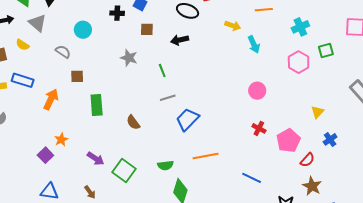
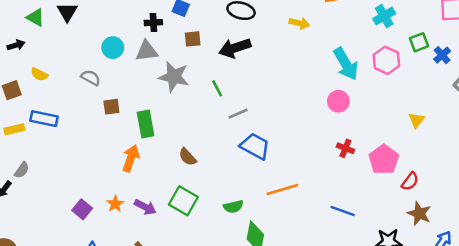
gray triangle: (37, 23) -> (147, 51), moved, turned -42
black arrow: (180, 40) -> (235, 48), size x1.4
cyan arrow: (254, 44) -> (346, 64), moved, size x1.5
gray star: (129, 58) -> (174, 77), size x1.4
gray line: (168, 98) -> (238, 114), moved
orange arrow: (51, 99) -> (131, 158), moved
green rectangle: (97, 105) -> (146, 124), moved
blue trapezoid: (187, 119) -> (255, 146), turned 80
blue cross: (330, 139) -> (442, 55), moved
orange star: (61, 140) -> (115, 204), moved
green square: (124, 171) -> (183, 201), moved

